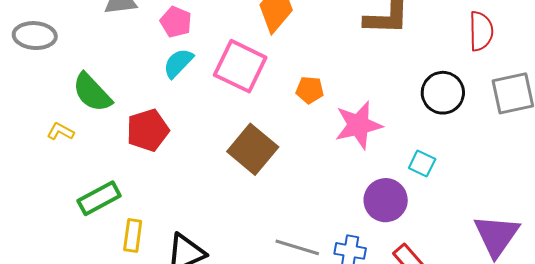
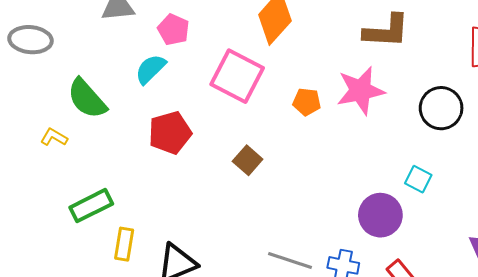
cyan semicircle: (178, 63) -> (151, 69), moved
pink star: (358, 125) -> (361, 91), moved
red pentagon: (148, 130) -> (170, 133), moved
brown square: (253, 149) -> (248, 160), size x0.6

